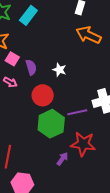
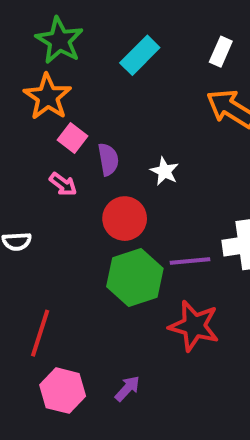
cyan rectangle: (28, 15) -> (140, 55), moved
purple arrow: (62, 159) -> (127, 389), moved

